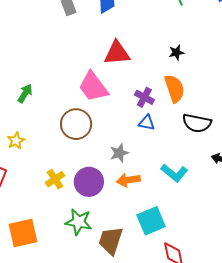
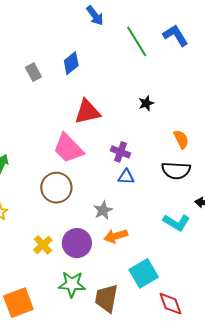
orange semicircle: (174, 89) -> (181, 139), moved, size x0.7
cyan L-shape: (174, 173) -> (176, 222), moved

